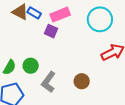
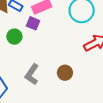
green circle: (31, 66) -> (14, 37), moved

